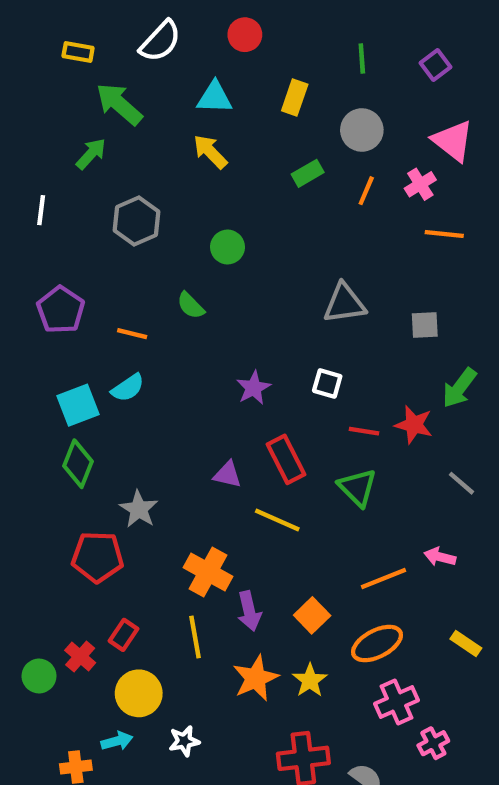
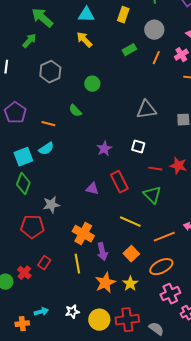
gray star: (139, 509) -> (51, 205), turned 30
yellow line: (277, 520) -> (130, 222), moved
yellow circle: (139, 693) -> (99, 320), moved

